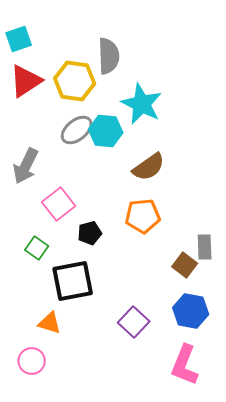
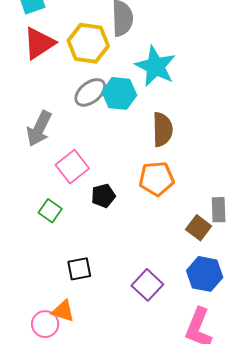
brown semicircle: (149, 167) -> (162, 130), turned -56
black square: (73, 281) -> (79, 269), moved, size x0.6
orange triangle: (50, 323) -> (63, 311), moved

